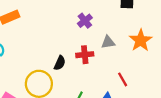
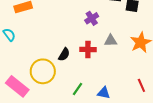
red line: (123, 79) -> (141, 85), moved

